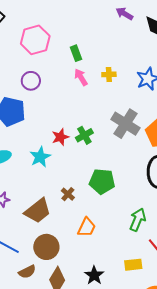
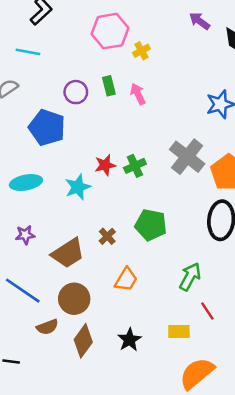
pink hexagon: (35, 40) -> (110, 31), moved
green rectangle: (76, 53) -> (109, 86), moved
yellow cross: (109, 74) -> (141, 51), moved, turned -32

